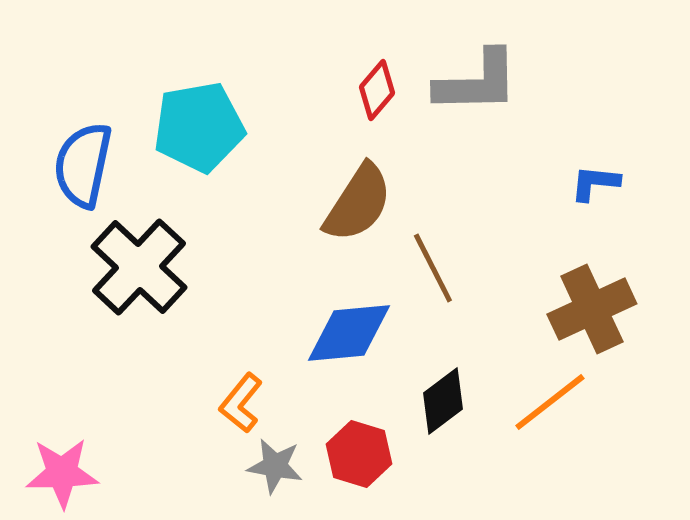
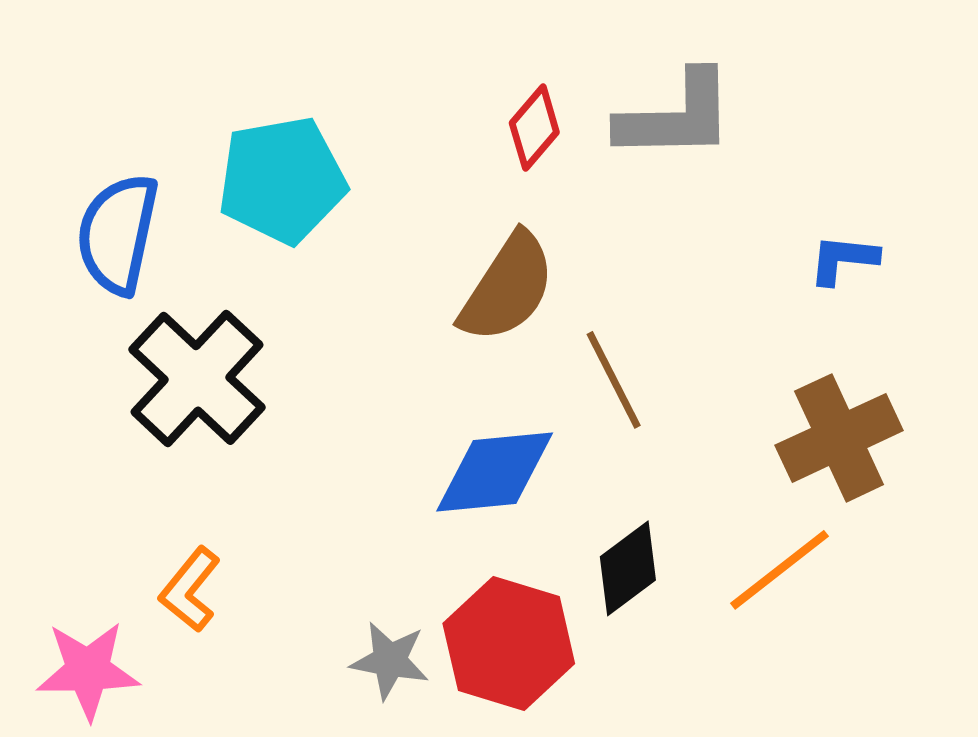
orange L-shape: (241, 403) -> (190, 590), moved
red hexagon: (359, 454) -> (509, 643), size x1.4

